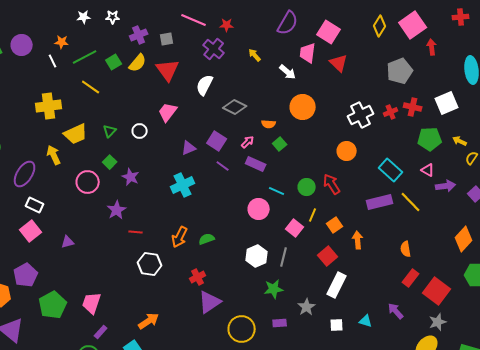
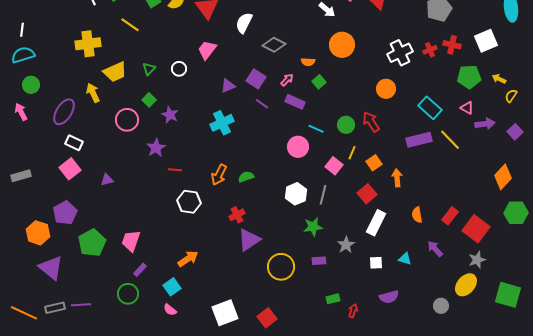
orange semicircle: (406, 249) -> (417, 215), moved

